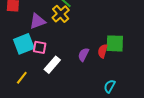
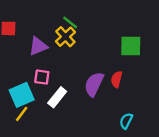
green square: (115, 43) -> (131, 46), moved
cyan square: (24, 44) -> (22, 95), moved
purple semicircle: (84, 55) -> (94, 84), size x1.5

